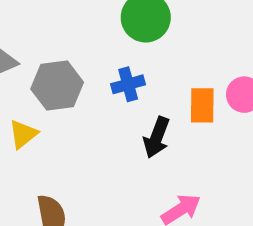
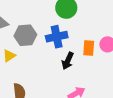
blue cross: (128, 84) -> (57, 37), size x1.5

